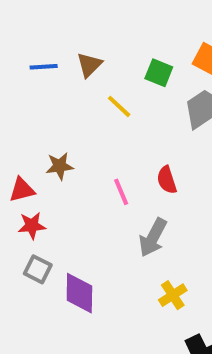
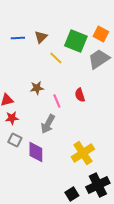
green square: (159, 73) -> (76, 41), size x1.6
brown star: (60, 166) -> (37, 88), moved
gray arrow: (153, 238) -> (48, 124), moved
yellow cross: (173, 295) -> (83, 153), size x1.6

